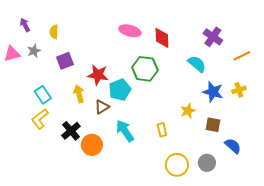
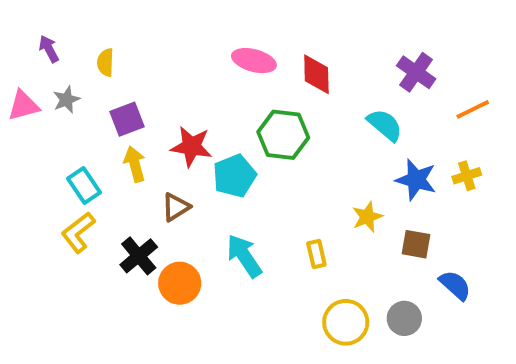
yellow arrow: (79, 94) -> (135, 164), moved
brown triangle: (102, 107) -> (176, 207), moved

